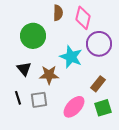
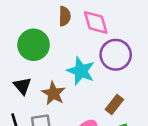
pink diamond: (83, 18) -> (96, 22), turned -30
brown star: (49, 75) -> (53, 93), turned 30

